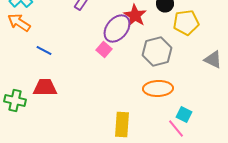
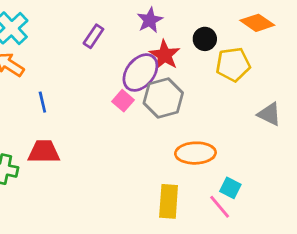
blue line: (44, 50) -> (42, 102), turned 49
gray hexagon: (157, 51) -> (163, 98), moved
yellow rectangle: (122, 124) -> (169, 201), moved

